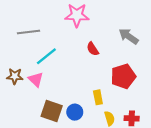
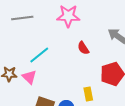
gray line: (28, 32) -> (22, 18), moved

